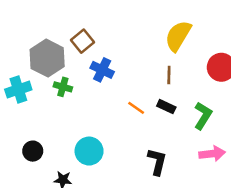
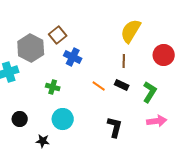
green cross: (63, 87) -> (53, 87), moved

